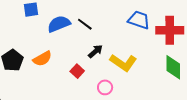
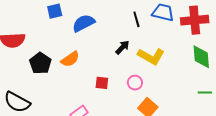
black line: (85, 24) -> (136, 19), moved, turned 42
red square: (77, 71) -> (102, 83), moved, turned -32

